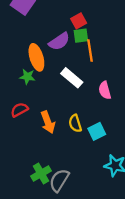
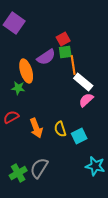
white rectangle: (72, 78) -> (83, 82), moved
pink semicircle: (105, 90) -> (86, 100), turned 63
green cross: (41, 173) -> (18, 173), moved
gray semicircle: (59, 180) -> (39, 168), moved

